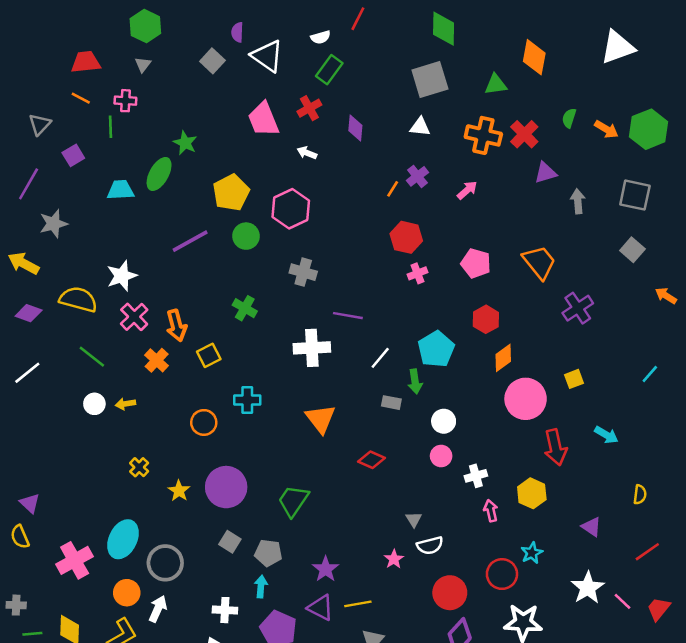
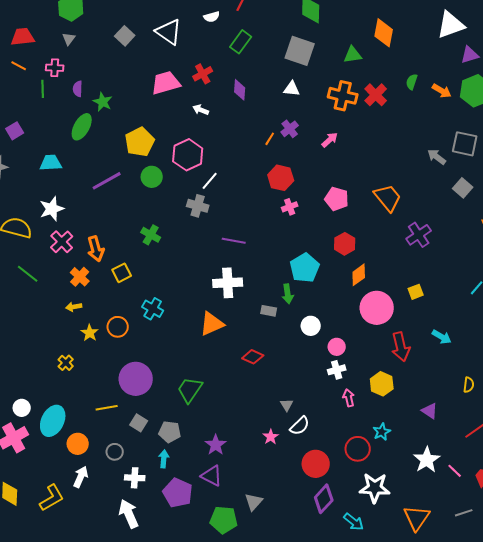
purple semicircle: (237, 32) -> (78, 89), moved
green rectangle: (329, 70) -> (241, 42), moved
gray square: (430, 80) -> (300, 51), turned 36
pink trapezoid: (263, 119) -> (166, 83), turned 96
purple square: (73, 155) -> (15, 131), moved
purple triangle: (545, 173) -> (470, 55), moved
cyan trapezoid: (121, 190) -> (51, 163), moved
gray arrow: (578, 201) -> (437, 157), moved, turned -48
white cross: (312, 348) -> (228, 283), moved
white line: (380, 358) -> (210, 181), moved
cyan cross: (247, 400) -> (153, 309), turned 30
white circle: (94, 404) -> (22, 408), moved
yellow arrow: (125, 404) -> (74, 307), moved
orange triangle: (321, 419) -> (212, 324), turned 44
pink circle: (441, 456) -> (337, 347), moved
yellow star: (179, 491) -> (90, 333), moved
white semicircle: (430, 545) -> (300, 426), turned -30
gray circle: (165, 563) -> (115, 452), moved, size x0.6
orange circle: (127, 593) -> (78, 444), moved
yellow line: (358, 604) -> (107, 408), moved

